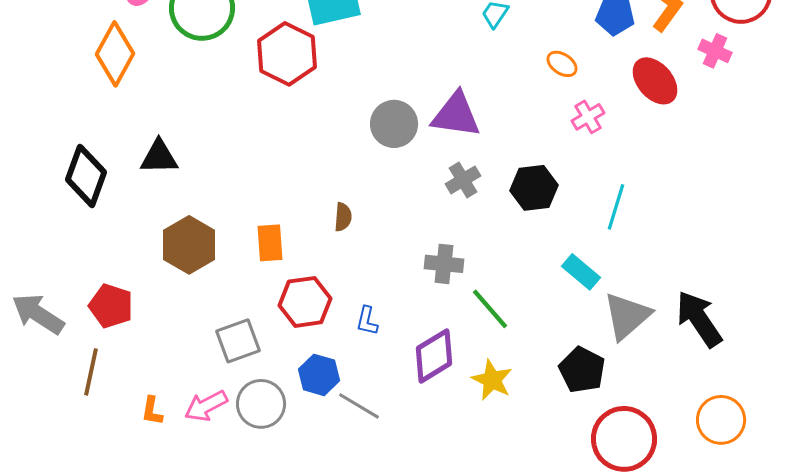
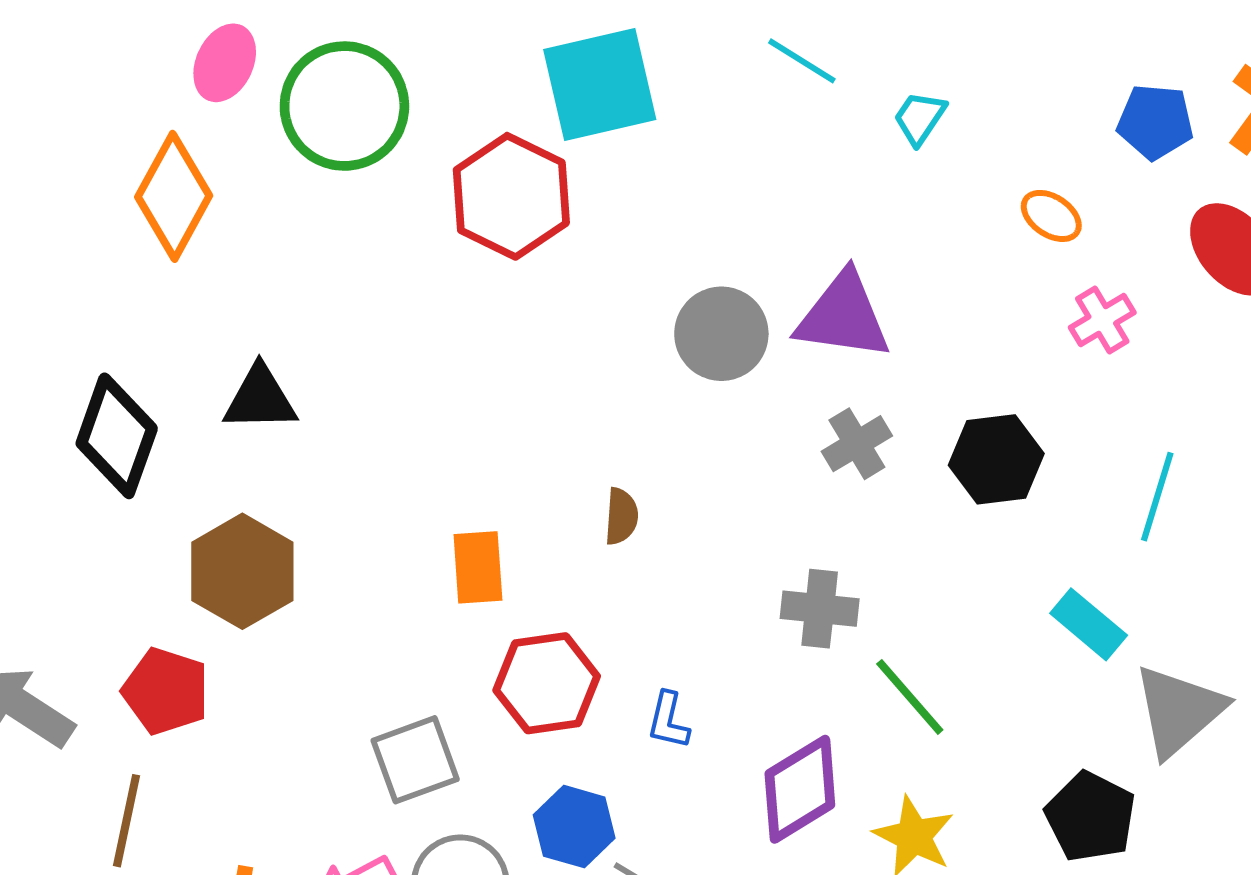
brown hexagon: (189, 245) -> (242, 571), moved

